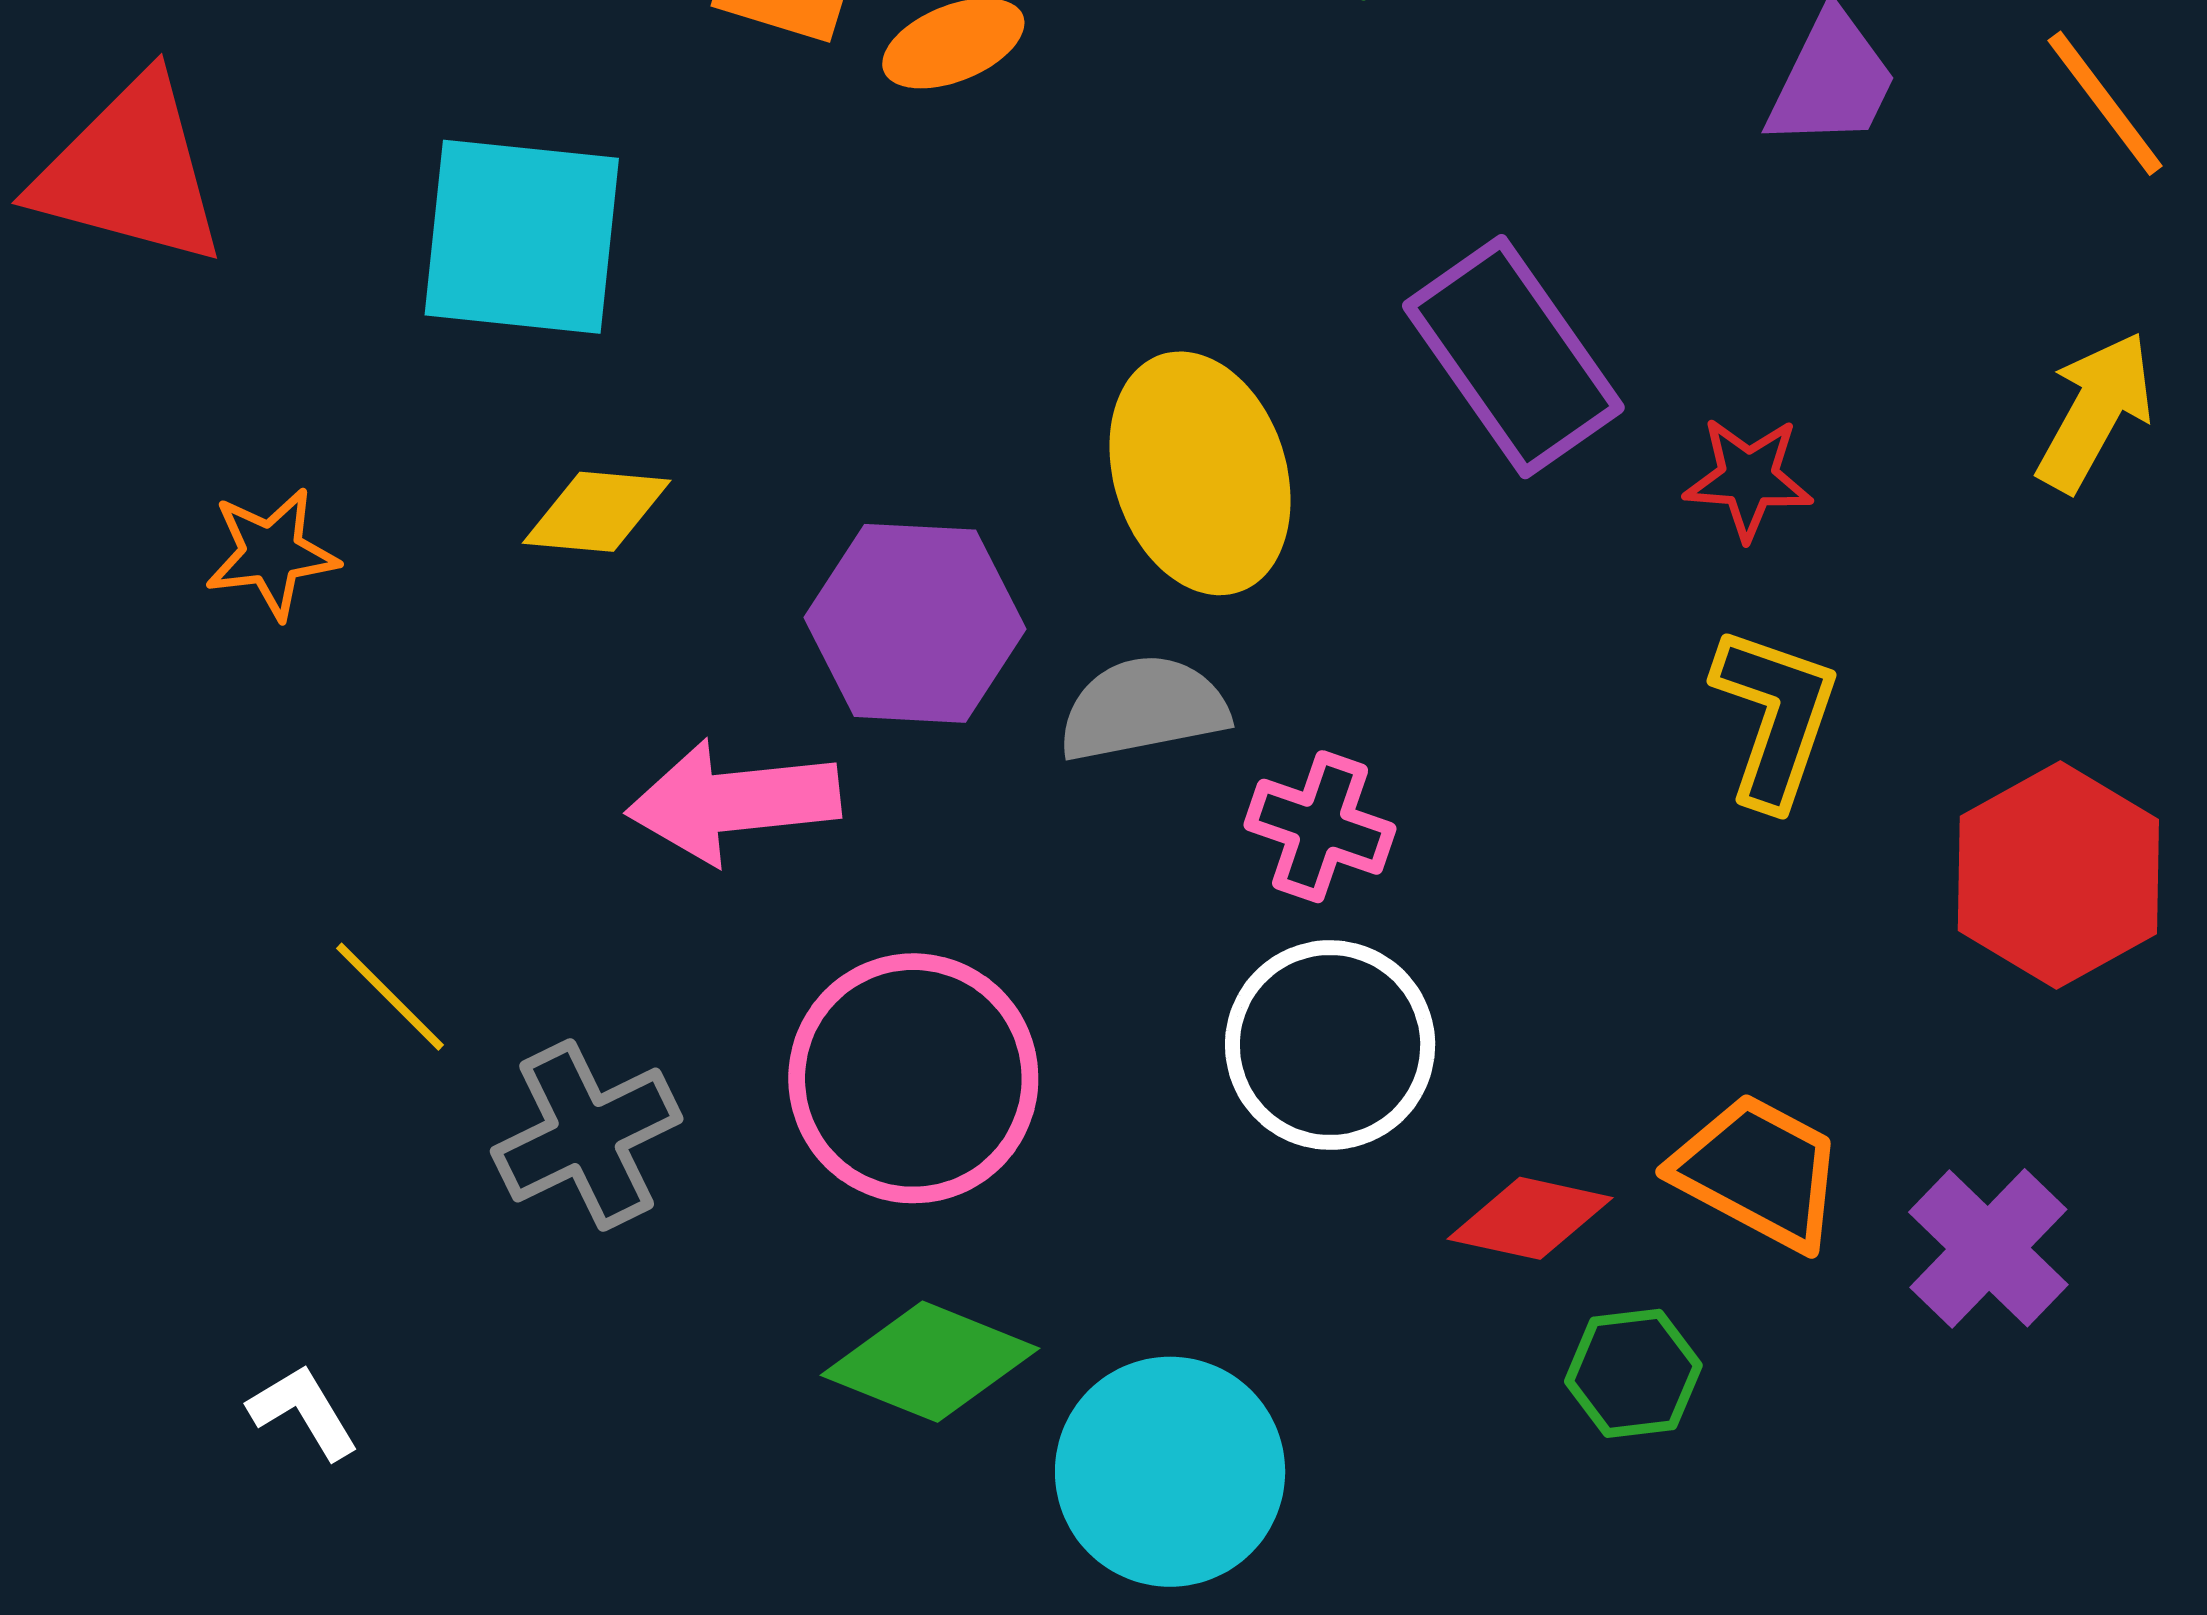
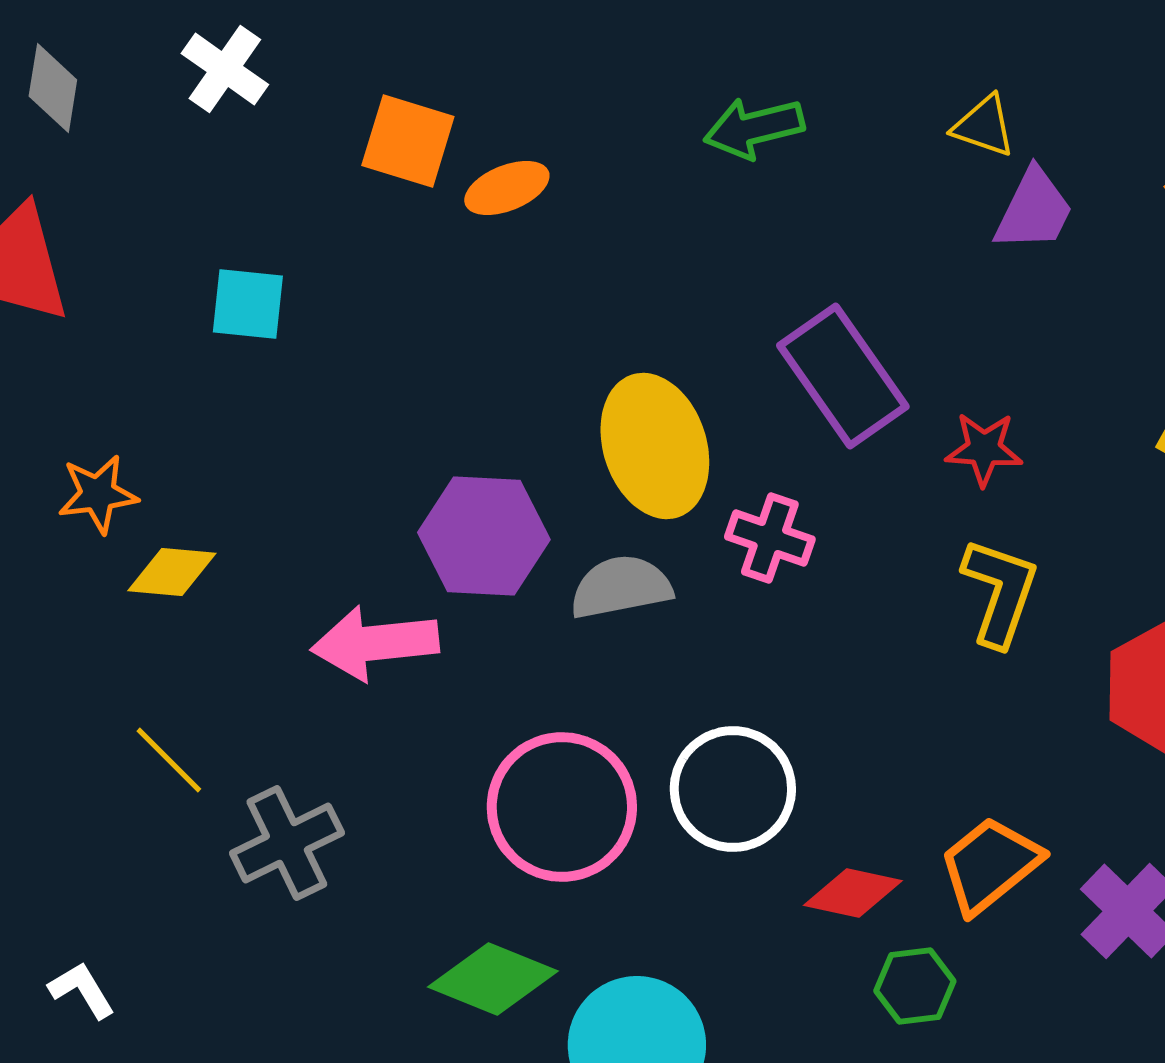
cyan square: (522, 237) -> (248, 304), size x0.6
yellow diamond: (597, 512) -> (172, 572), moved
pink cross: (1320, 827) -> (770, 538), moved
pink circle: (913, 1078) -> (562, 807), moved
orange trapezoid: (1758, 1172) -> (990, 865), turned -67
white L-shape: (303, 1412) -> (82, 990), moved

